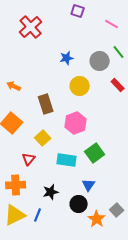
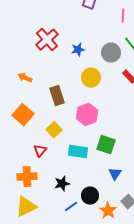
pink line: (112, 24) -> (123, 16), turned 64
red cross: (31, 27) -> (47, 40), moved
green square: (95, 153) -> (106, 145), turned -36
blue triangle: (89, 185) -> (115, 174), moved
blue line: (38, 215) -> (71, 207), moved, turned 32

